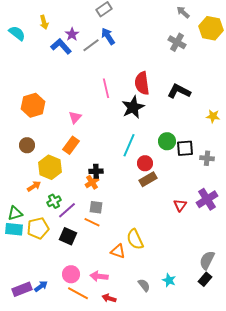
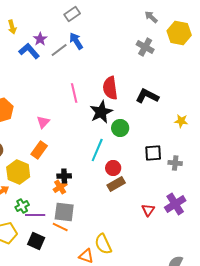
green circle: (167, 141) -> (120, 128), moved
gray square: (96, 207) -> (64, 212), size x1.5
purple line: (67, 210) -> (35, 215), turned 42

